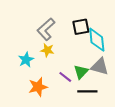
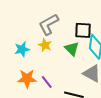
green triangle: (81, 72) -> (72, 49), moved, turned -42
purple line: (65, 77) -> (47, 82), moved

